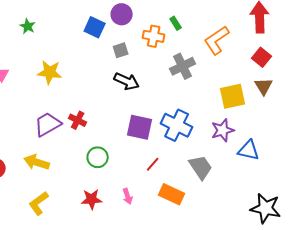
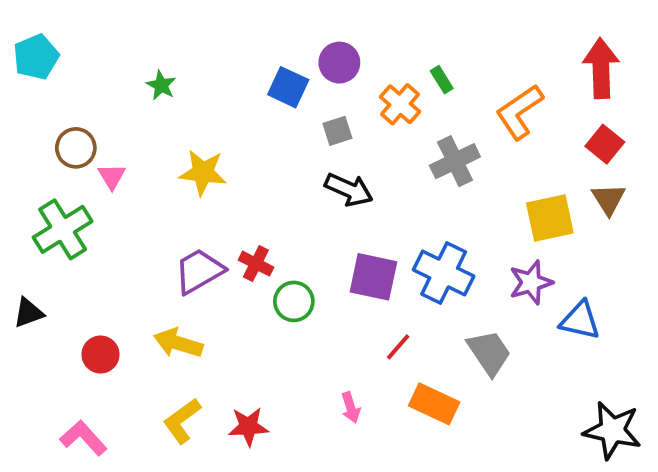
orange cross: (154, 36) -> (400, 104), turned 30
green circle: (98, 157) -> (294, 301), moved
red star: (92, 199) -> (248, 427), moved

